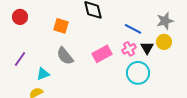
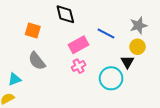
black triangle: (147, 48) -> (127, 62), moved
pink cross: (129, 49) -> (79, 66), moved
pink rectangle: (102, 54) -> (79, 45), moved

